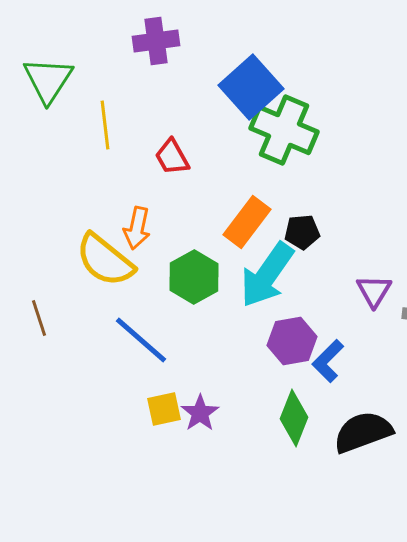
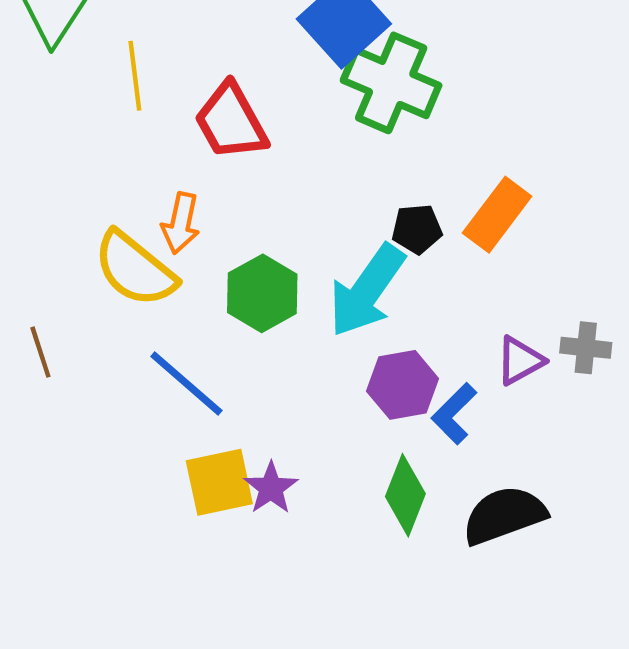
red trapezoid: (172, 157) -> (231, 122), size x1.5
orange rectangle: (247, 222) -> (497, 215), moved
purple triangle: (374, 291) -> (520, 361), moved, turned 30
yellow square: (164, 409) -> (219, 482), size x1.4

